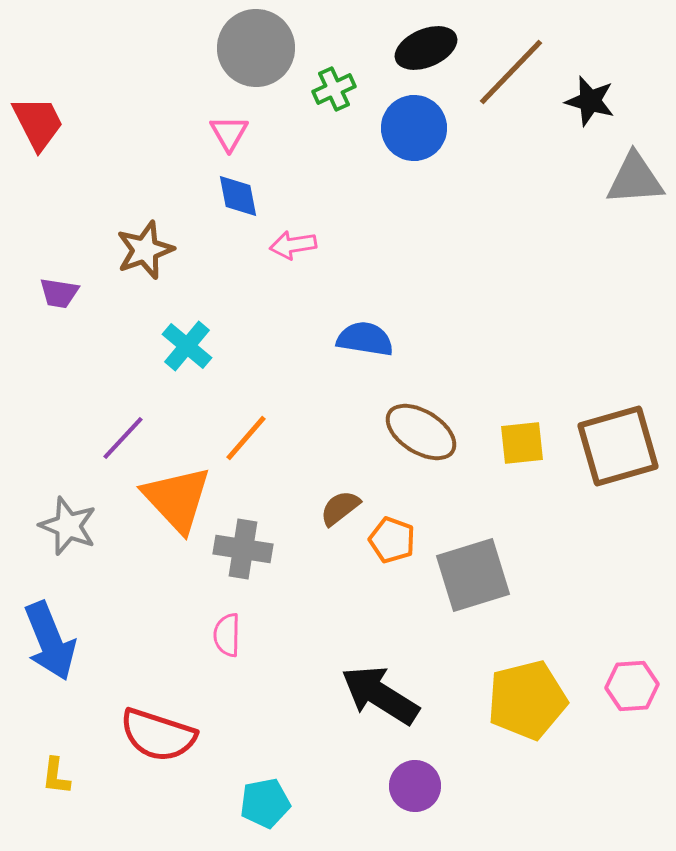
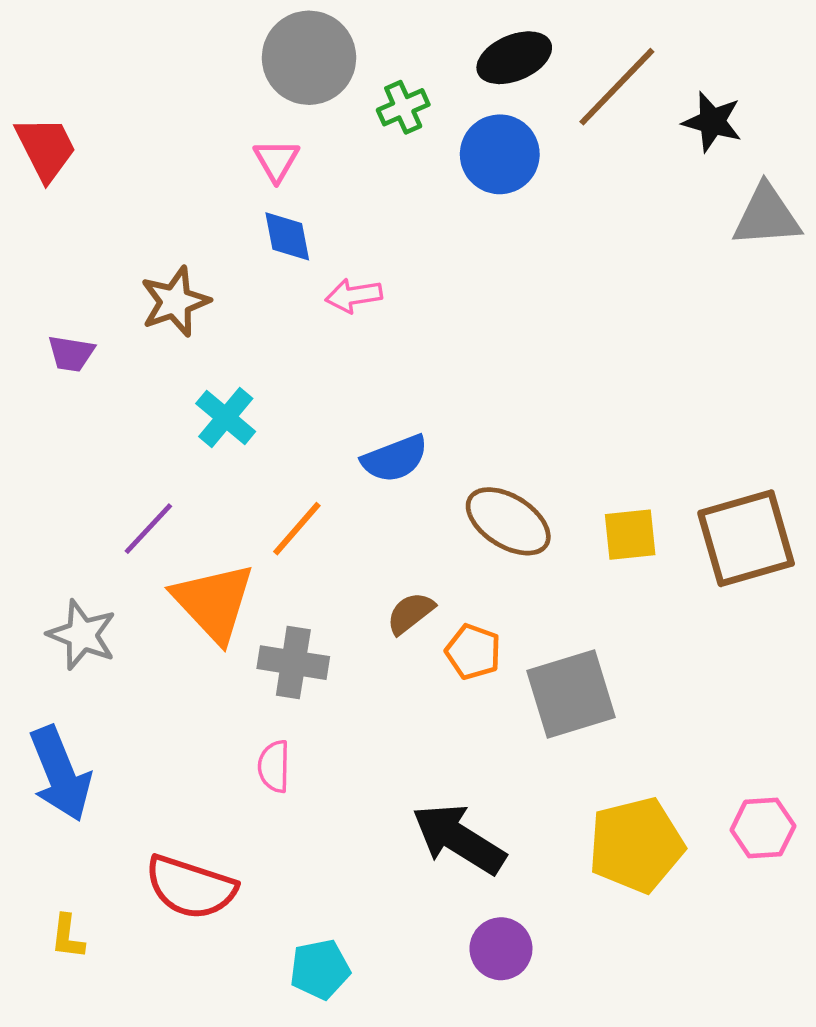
blue semicircle: (365, 339) -> (395, 459), moved, turned 150

